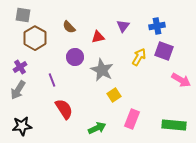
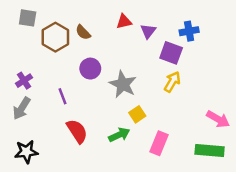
red triangle: (98, 37) -> (124, 22), moved
brown hexagon: (35, 38) -> (55, 37), moved
purple square: (164, 51) -> (171, 53), moved
yellow arrow: (139, 57) -> (172, 82), moved
pink arrow: (181, 80) -> (218, 119), moved
green arrow: (97, 128) -> (119, 135), moved

